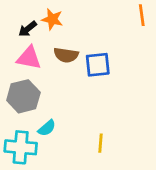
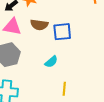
cyan semicircle: (47, 128) -> (51, 62), moved

